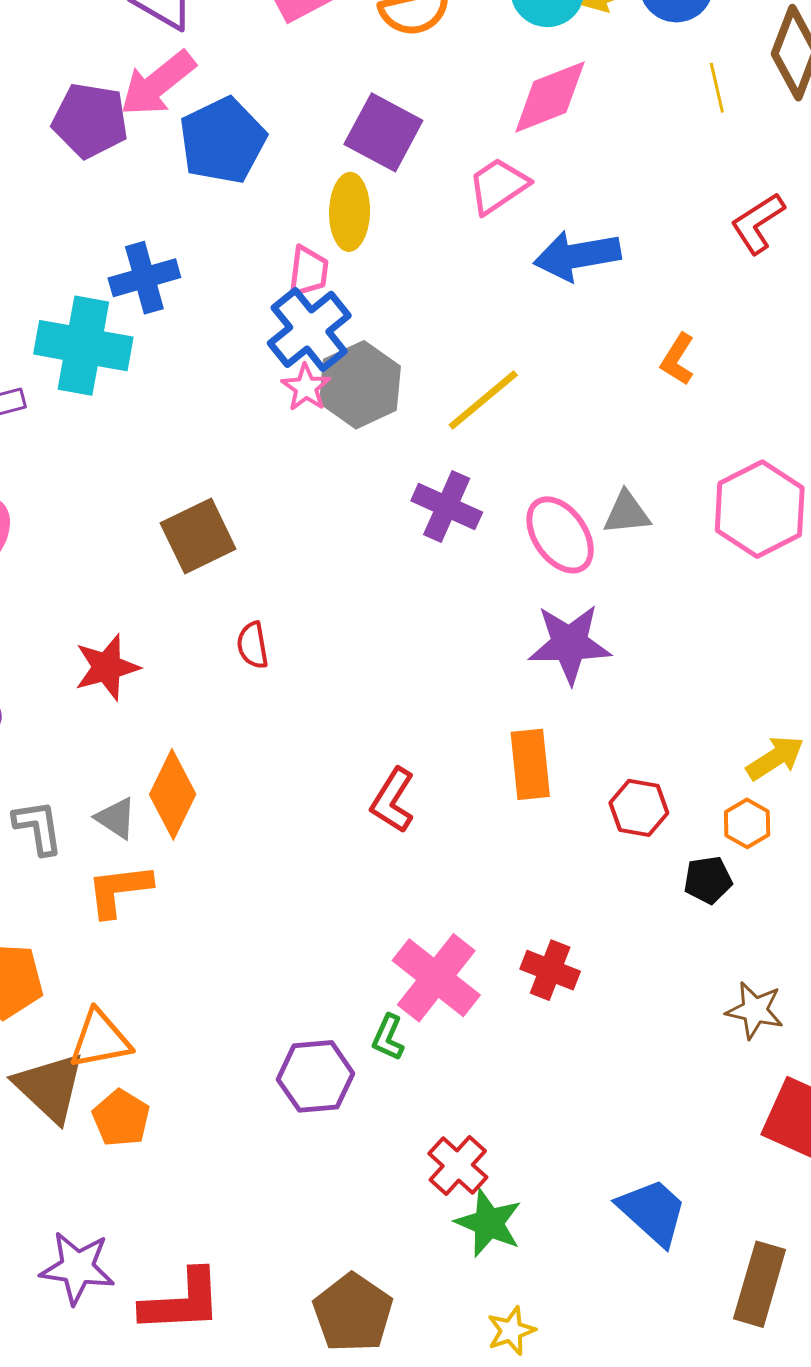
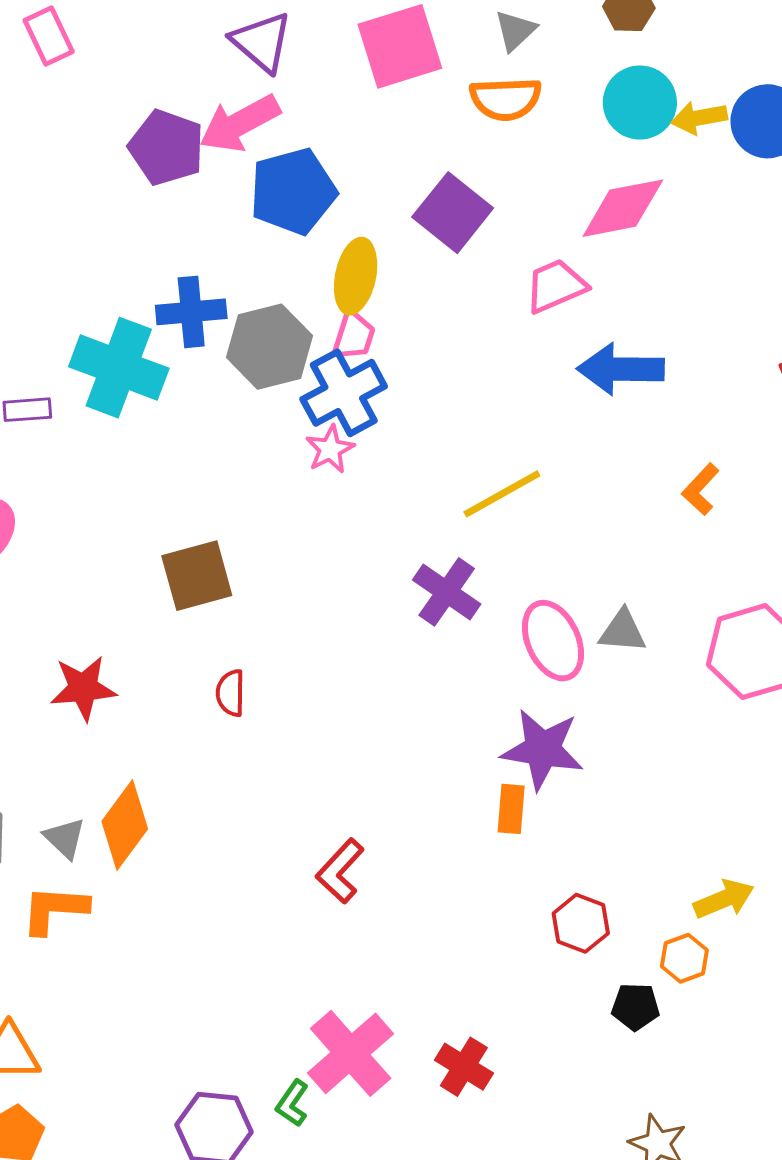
yellow ellipse: (350, 212) -> (356, 276), moved
gray hexagon: (360, 385) -> (269, 347), moved
orange rectangle: (530, 764) -> (511, 809), moved, size x0.7

